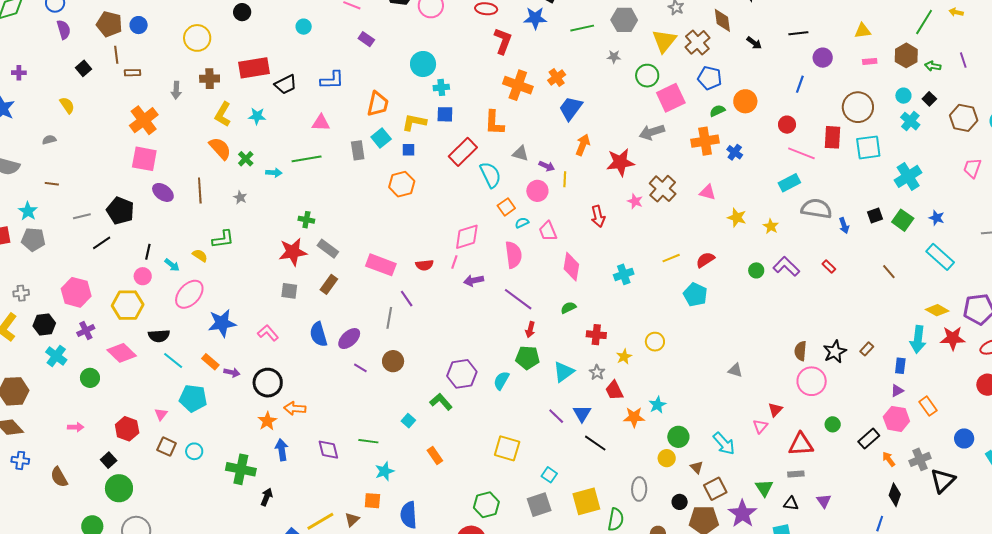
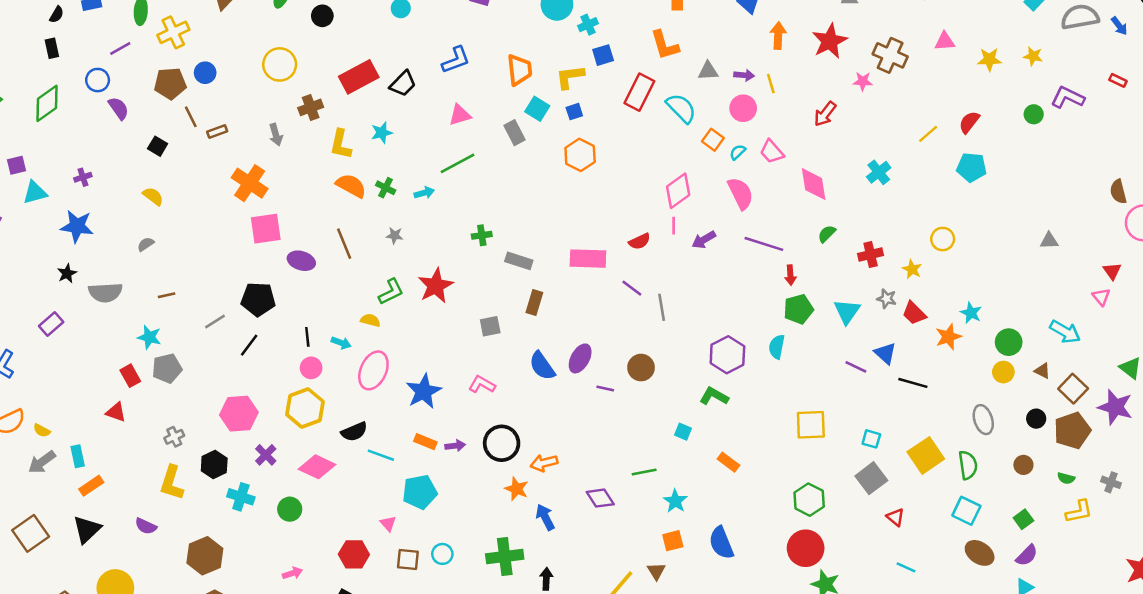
red arrow: (598, 216) -> (825, 114), turned 70
red star: (293, 252) -> (436, 286), moved
gray line: (389, 318) -> (662, 307), moved

